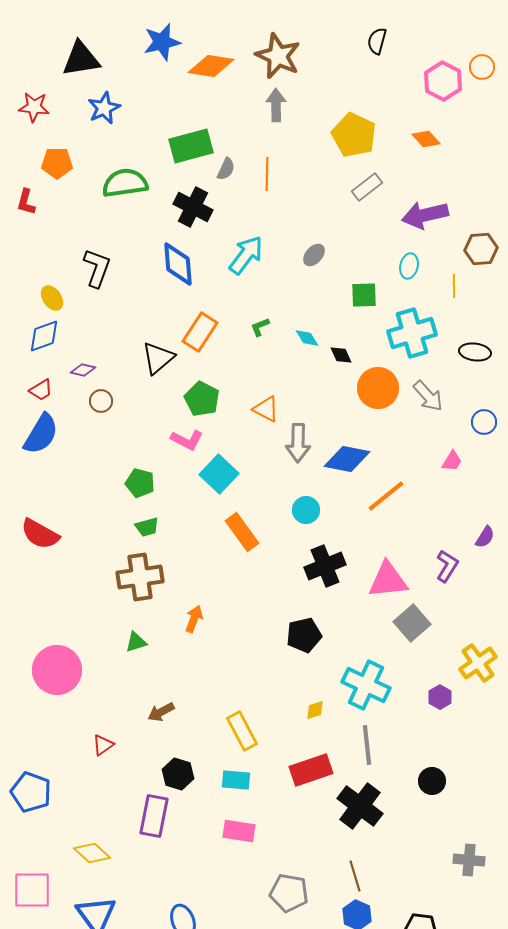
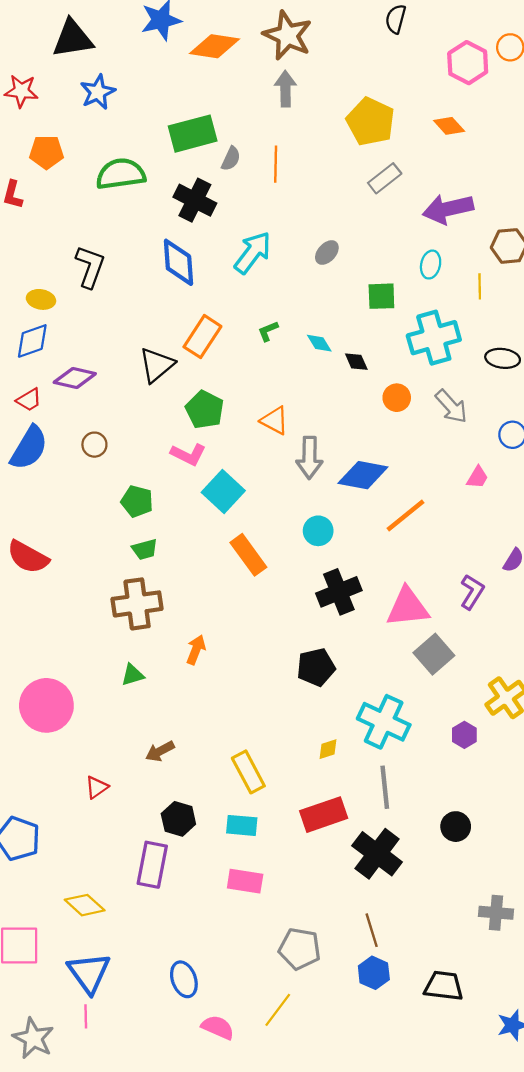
yellow ellipse: (52, 298) -> (41, 299), turned -45
purple diamond: (83, 370) -> (75, 378), size x1.5
orange circle: (378, 388) -> (397, 398), size x0.6
brown circle: (101, 401) -> (94, 445), moved

